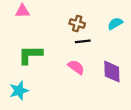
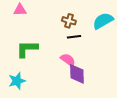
cyan semicircle: (115, 23) -> (103, 21), size x1.5
purple diamond: (112, 72) -> (77, 74), moved

